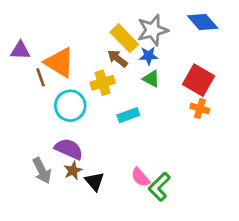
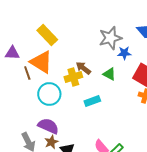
yellow rectangle: (124, 38) -> (47, 35), moved
blue star: (149, 56) -> (124, 53), moved
brown arrow: (117, 58) -> (83, 68), moved

